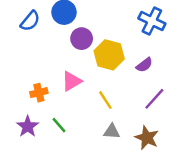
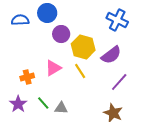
blue semicircle: (30, 21) -> (20, 20), turned -132
purple semicircle: (144, 65) -> (111, 55), size x1.5
yellow line: (105, 100) -> (80, 71), moved
gray triangle: (112, 131) -> (61, 108), moved

